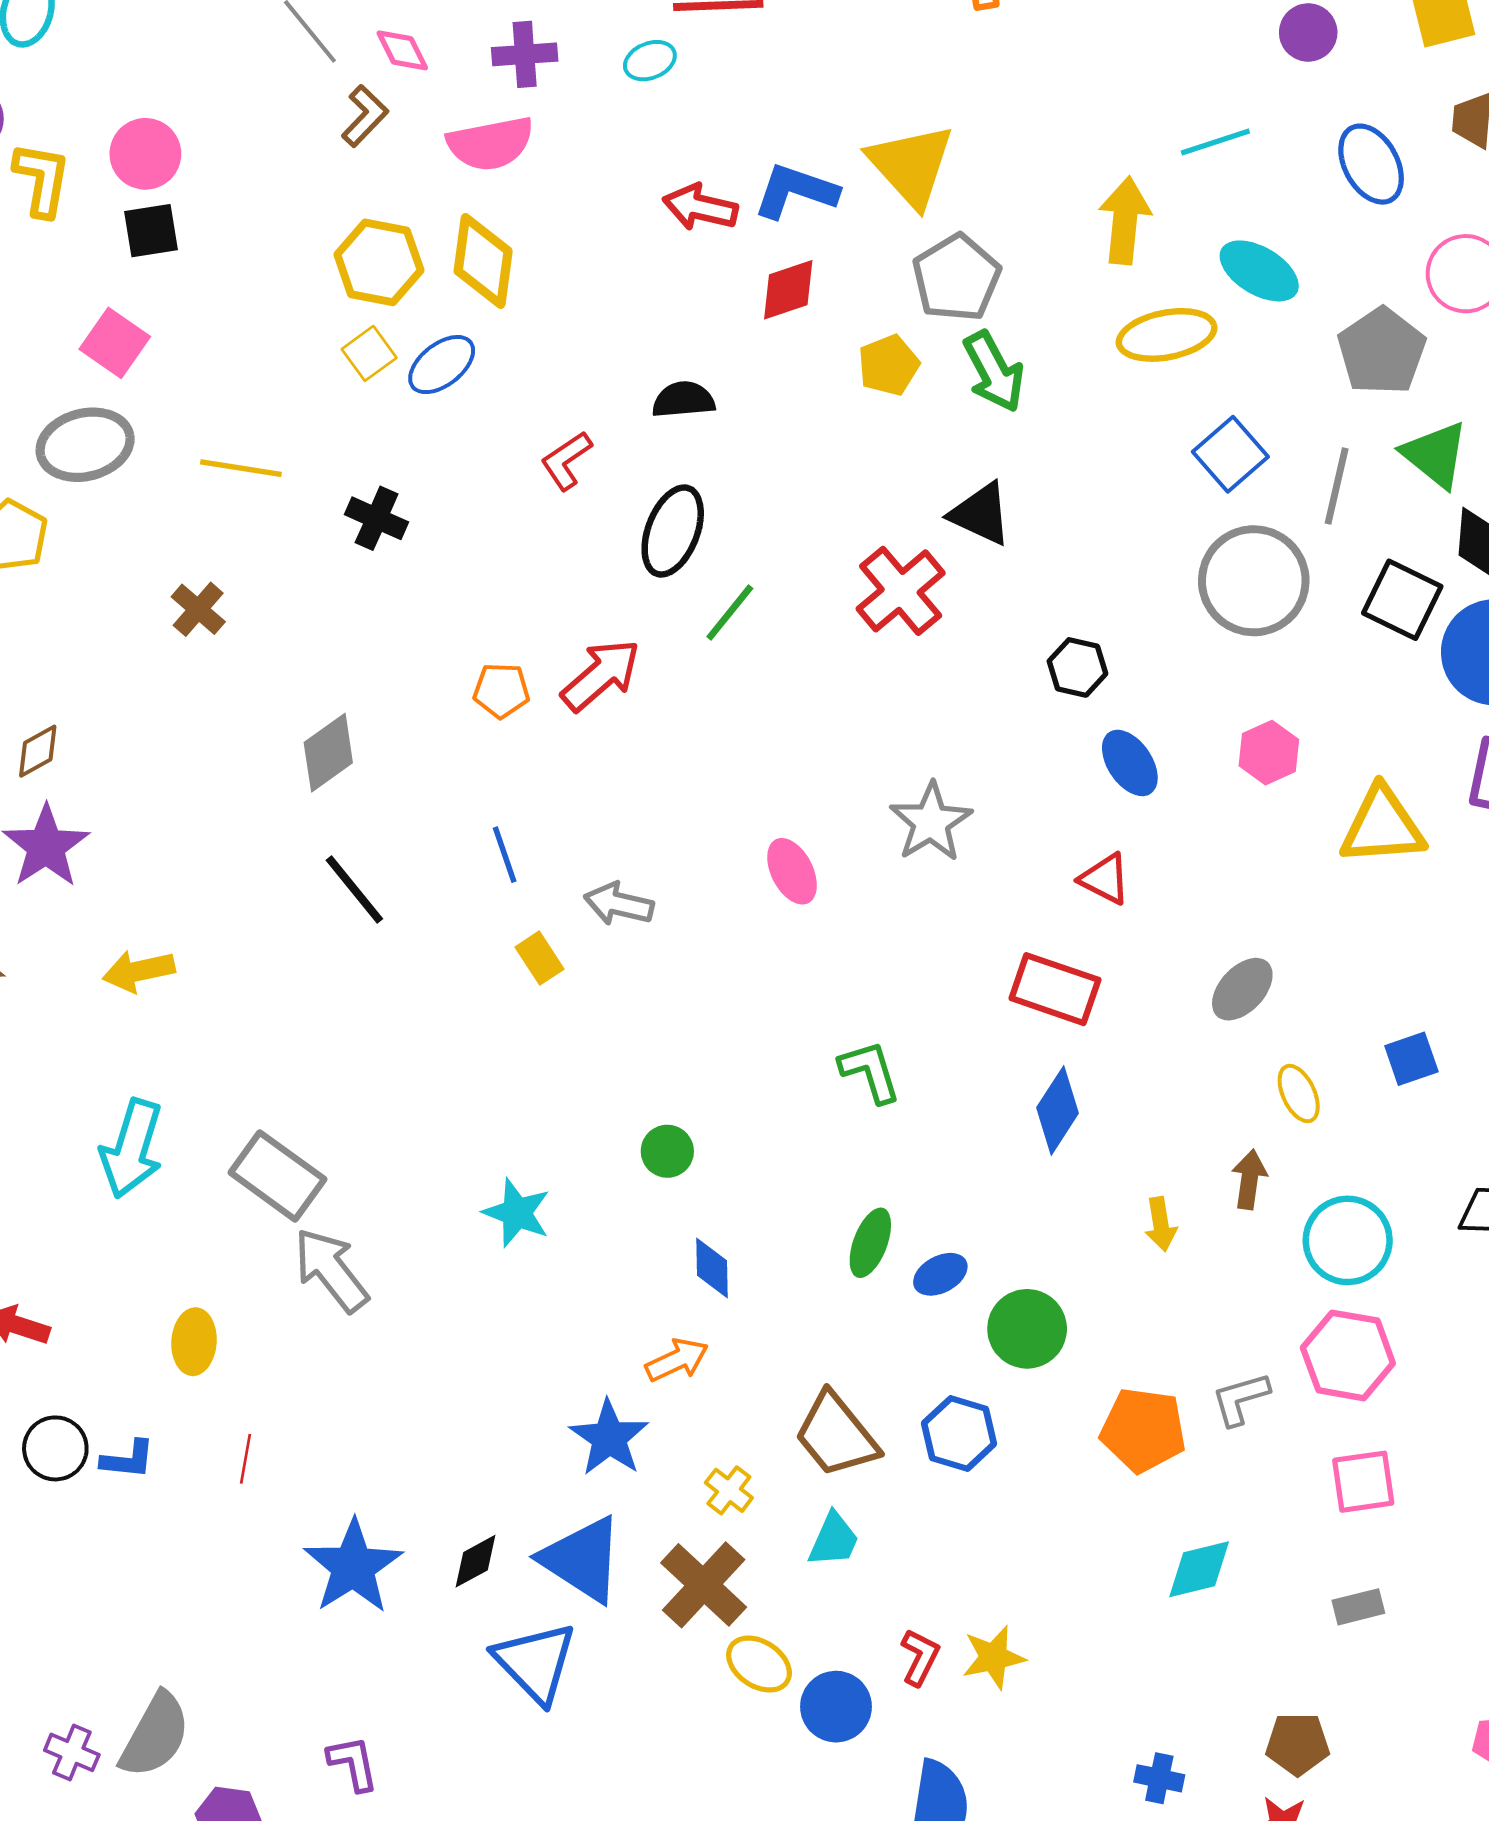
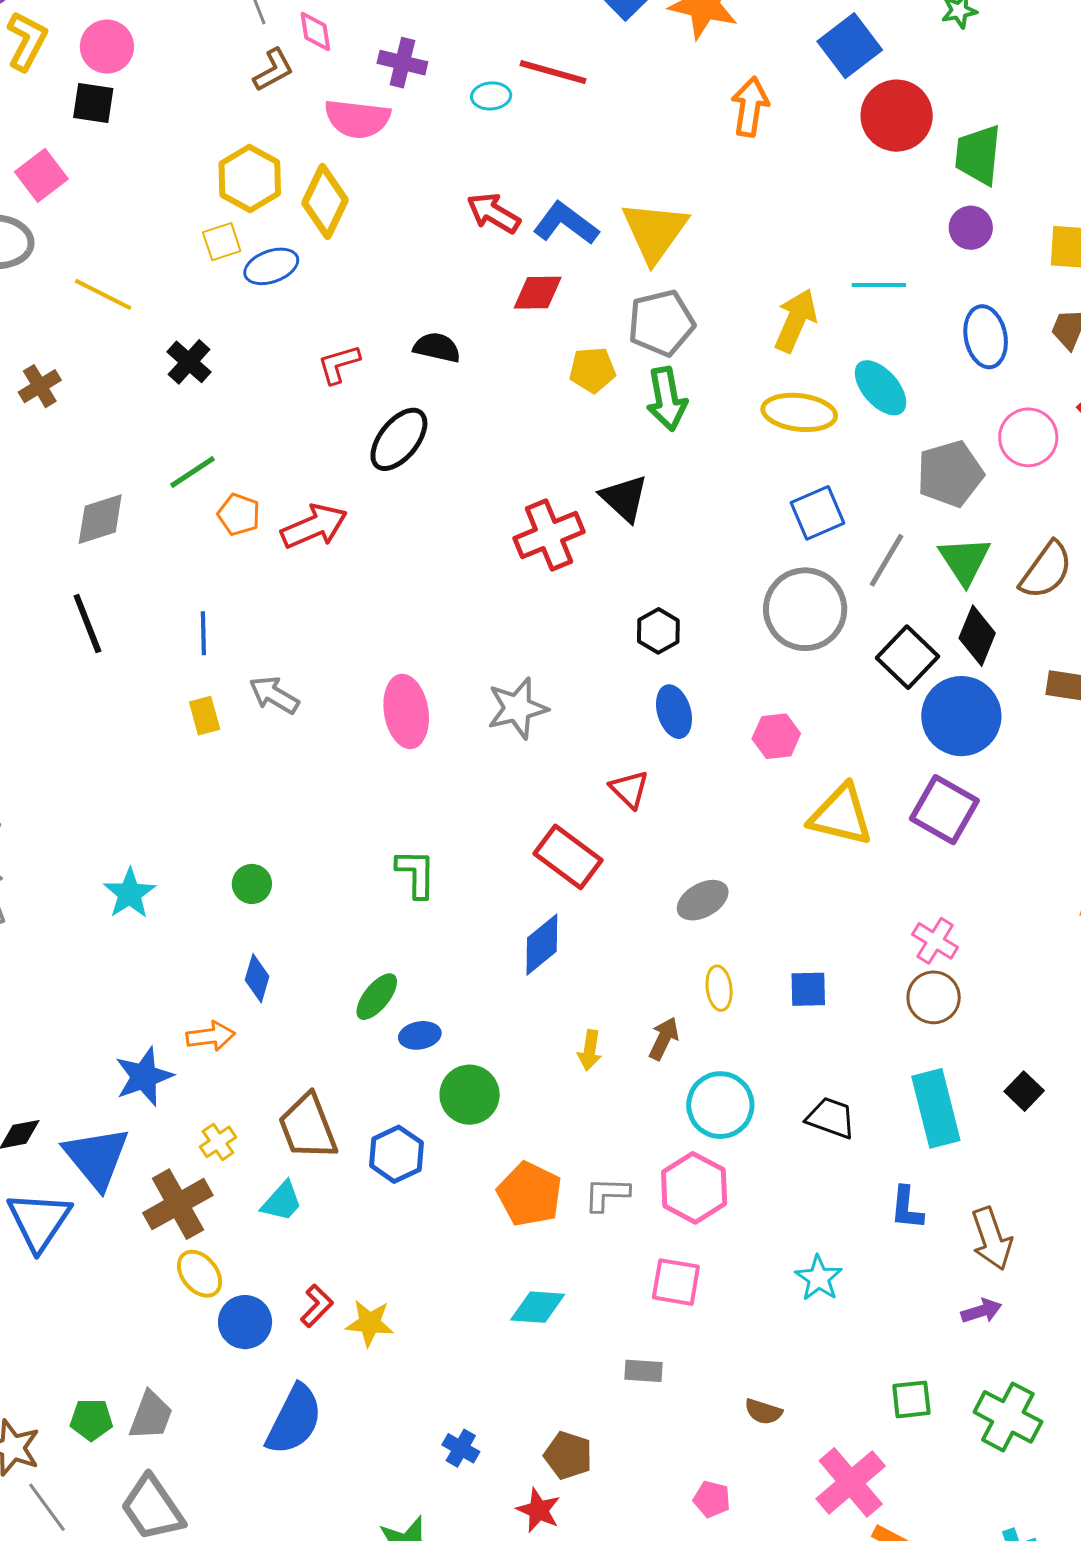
green line: (730, 613) -> (192, 472), moved
pink ellipse: (792, 871) -> (406, 711), size x1.4

